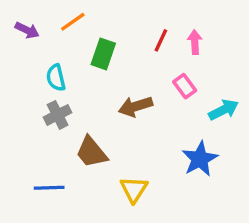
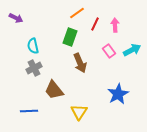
orange line: (73, 22) -> (77, 13), moved
green rectangle: (103, 54) -> (70, 37), moved
brown arrow: (136, 106) -> (80, 63), turned -96
cyan arrow: (224, 110) -> (132, 50), moved

